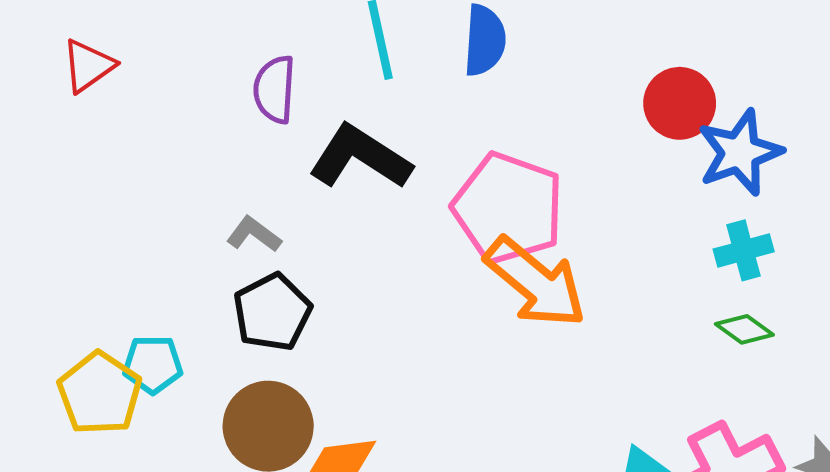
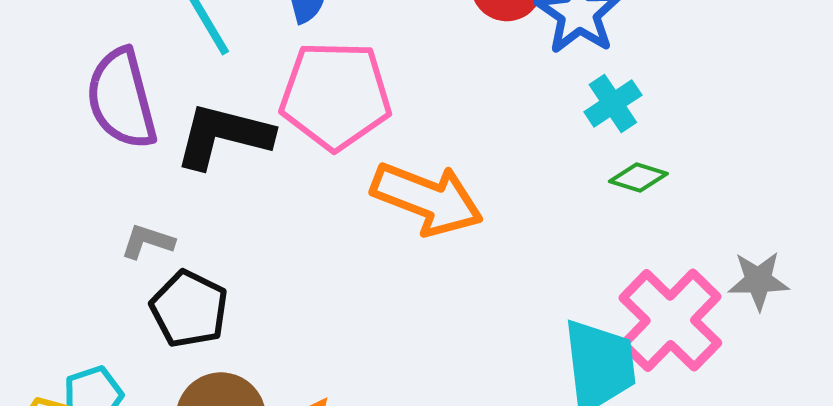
purple semicircle: (275, 89) -> (122, 99), size x1.5
pink pentagon: (508, 208) -> (335, 95), moved

